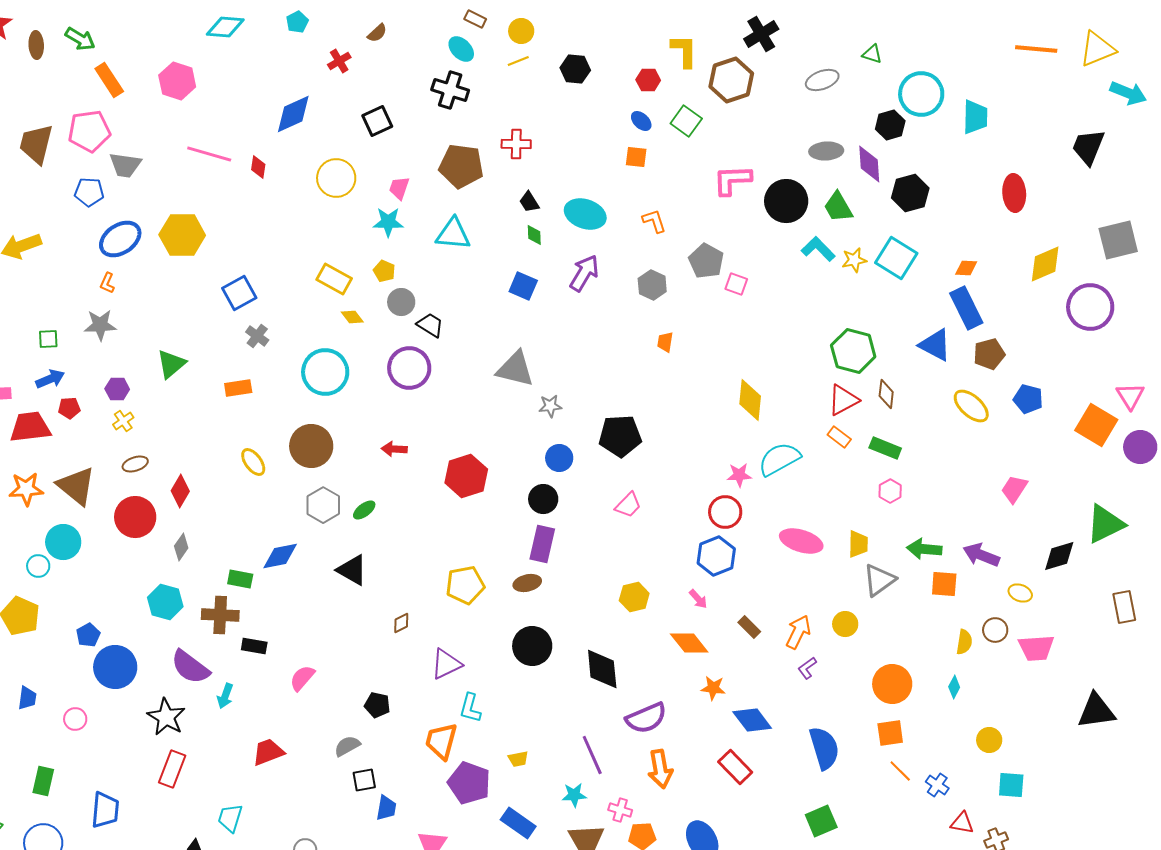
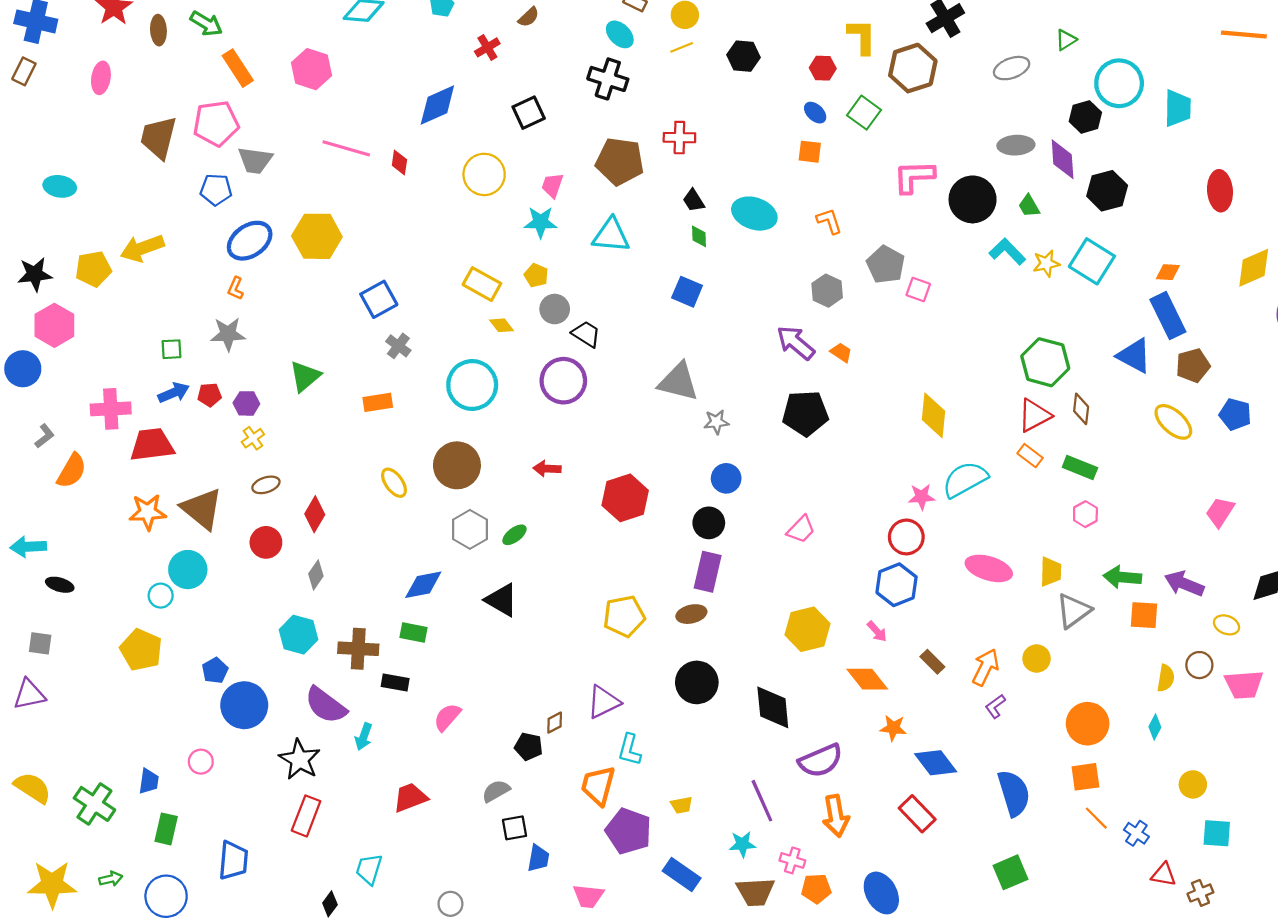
green triangle: (872, 54) -> (1066, 40), turned -50
green trapezoid: (838, 207) -> (1029, 206), size x0.7
purple arrow: (584, 273) -> (796, 343), moved, turned -81
orange trapezoid: (665, 342) -> (841, 352), turned 115
red pentagon: (69, 408) -> (209, 395), moved
black pentagon: (620, 436) -> (805, 413), moved
red circle: (135, 517) -> (266, 542), size x0.7
green rectangle: (240, 579) -> (414, 632), moved
yellow hexagon: (634, 597) -> (808, 629), size x1.4
brown diamond: (401, 623) -> (555, 723), moved
blue trapezoid: (27, 698) -> (149, 781), moved

